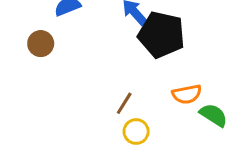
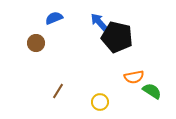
brown line: (124, 103) -> (58, 91), moved

